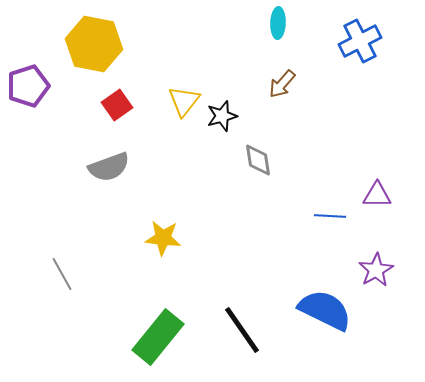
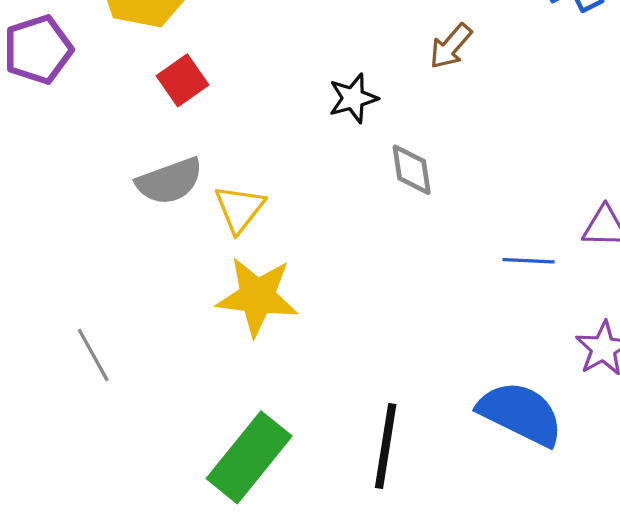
yellow triangle: (184, 101) -> (239, 209), moved
yellow star: (163, 238) -> (257, 296), size x1.4
black line: (242, 330) -> (386, 446), turned 44

